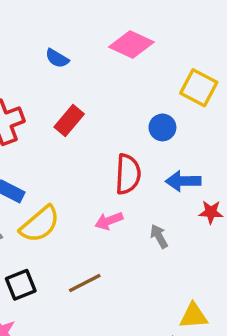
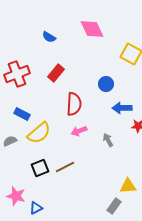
pink diamond: (131, 44) -> (92, 29), turned 40
blue circle: (162, 127) -> (106, 84), moved
red semicircle: (128, 174) -> (74, 104), moved
black square: (21, 285) -> (40, 168), moved

